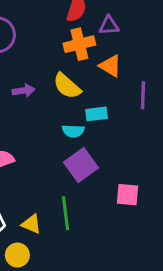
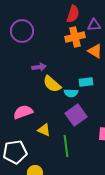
yellow semicircle: (67, 86) -> (52, 84), moved
yellow triangle: (31, 224) -> (44, 130), moved

